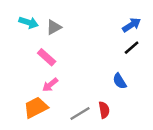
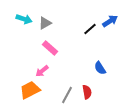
black line: (132, 48) -> (90, 29), moved
pink rectangle: (47, 57) -> (50, 48), moved
gray line: (80, 113) -> (67, 95), turned -30

